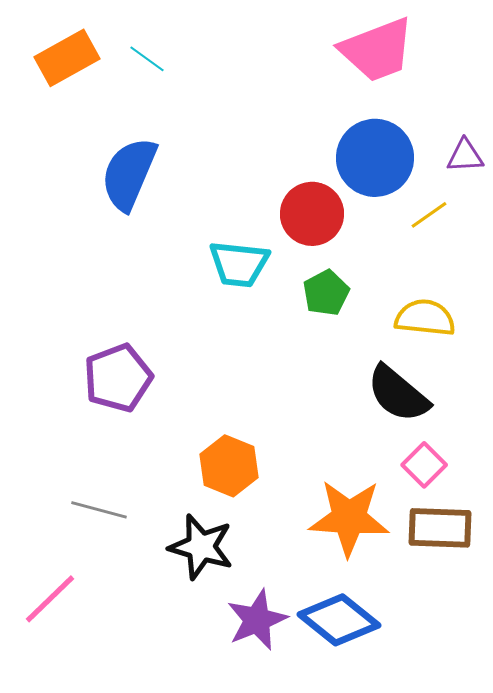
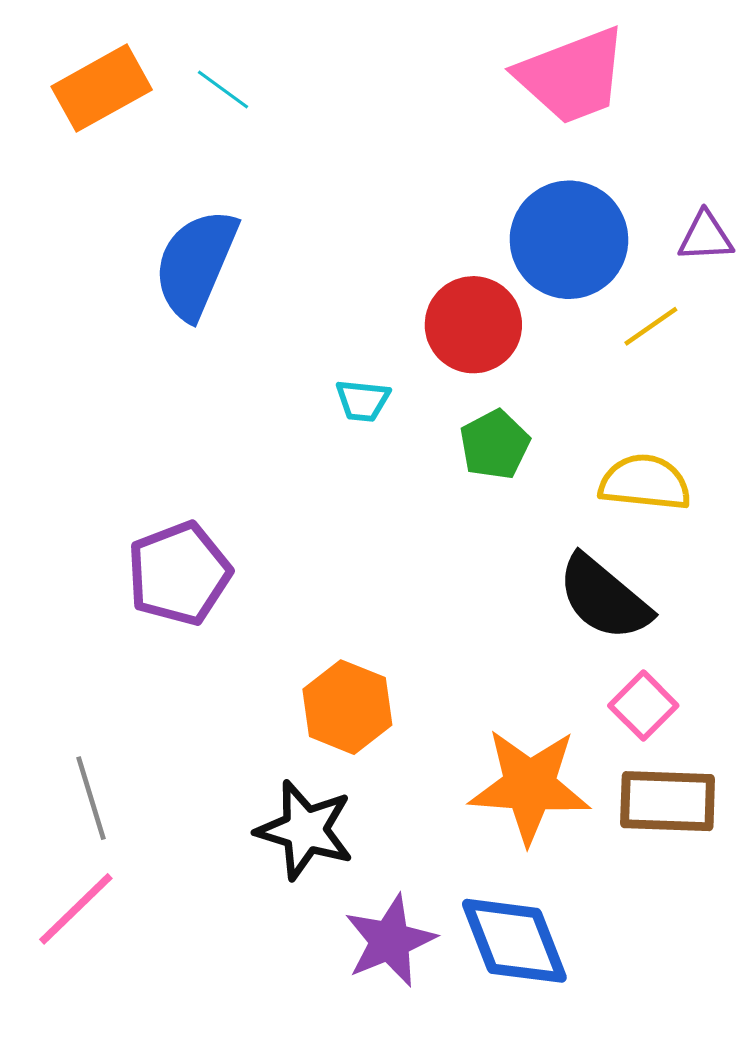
cyan trapezoid: (239, 264) -> (363, 401), size x0.6
gray line: (99, 510) -> (91, 798), moved, turned 58
blue diamond: (339, 620) -> (514, 941), turned 30

